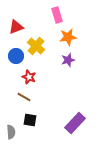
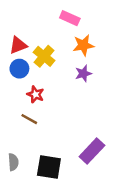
pink rectangle: (57, 15) -> (70, 18), turned -49
red triangle: (16, 27) -> (18, 45), moved
black square: (30, 120) -> (49, 167), moved, size x1.5

